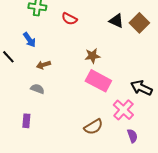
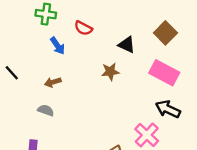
black triangle: (116, 21) -> (127, 45), moved
blue arrow: (29, 40) -> (58, 46), moved
pink rectangle: (98, 81) -> (164, 73), moved

